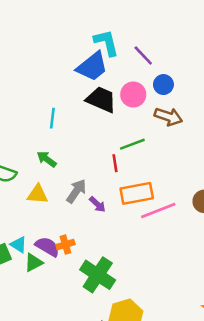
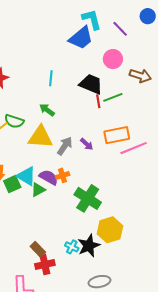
blue circle: (163, 85) -> (148, 16), moved
black trapezoid: (101, 99) -> (91, 84), moved
red line: (115, 163) -> (98, 101), moved
gray arrow: (76, 191) -> (65, 146), moved
yellow triangle: (38, 194) -> (40, 137), size x1.5
cyan triangle: (18, 245) -> (26, 176), size x1.5

